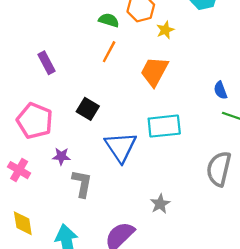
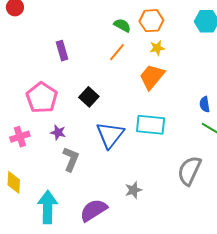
yellow star: (165, 30) -> (157, 48), moved
pink cross: (19, 170) -> (20, 137), turned 30

